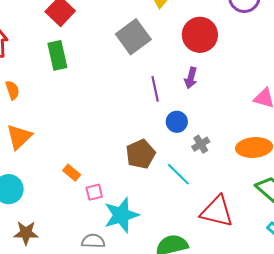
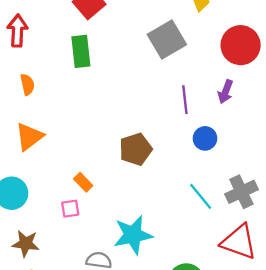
gray cross: (201, 144) -> (241, 192), moved, size x1.6
brown pentagon: (141, 154) -> (136, 149), moved
pink square: (94, 192) -> (70, 209), moved

